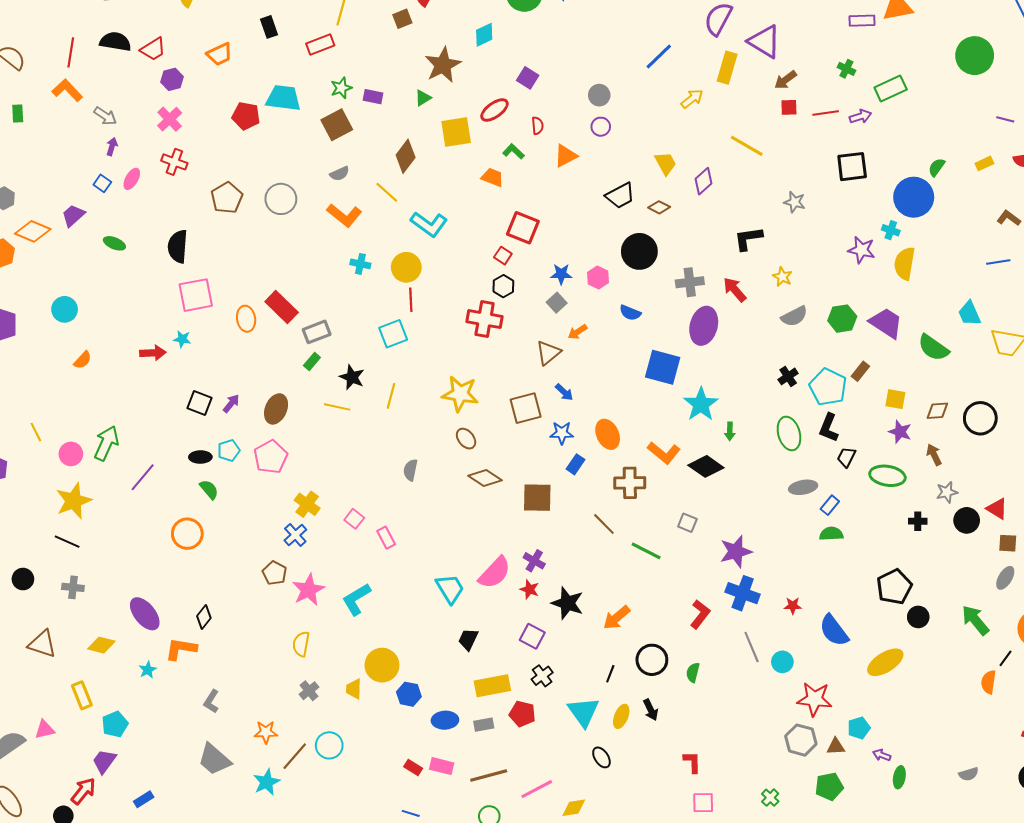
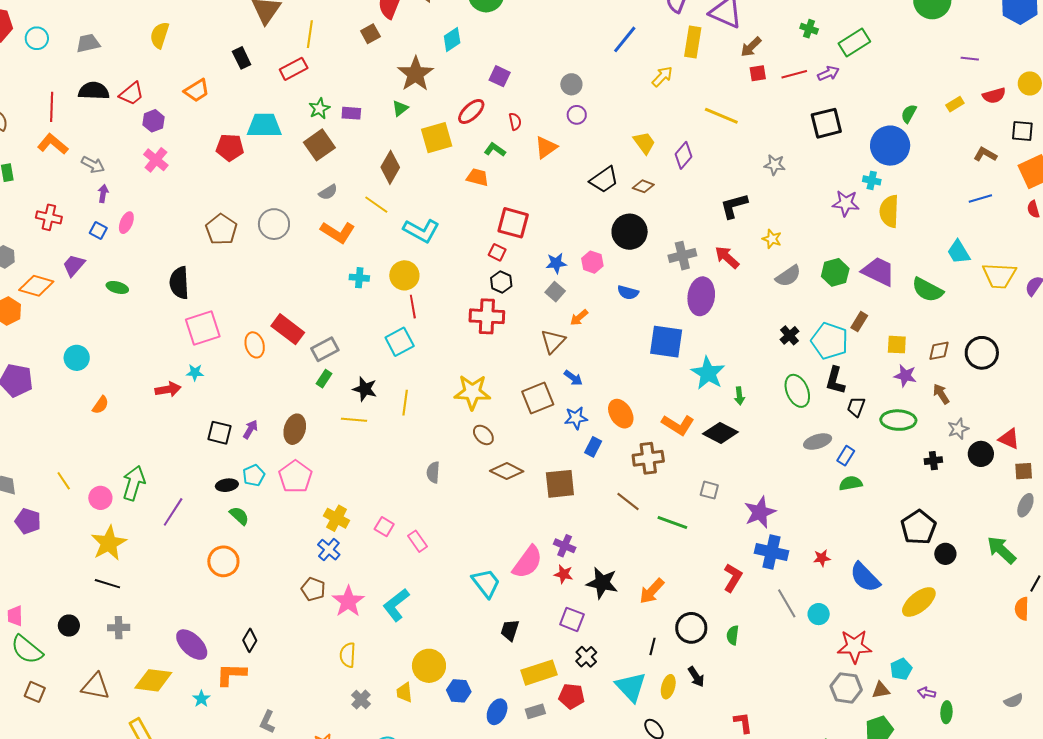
red cross: (174, 162) -> (49, 217), moved
yellow diamond: (101, 645) -> (153, 680), size x1.4
blue ellipse: (445, 720) -> (497, 712), turned -55

